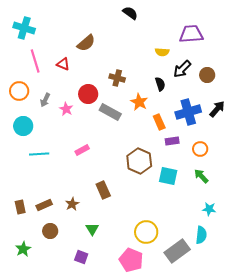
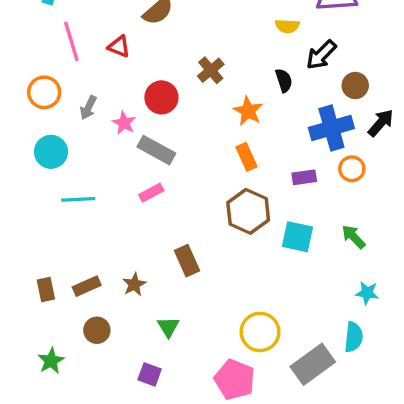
brown circle: (207, 75) -> (355, 86), moved
brown cross: (117, 78) -> (211, 70), turned 35
gray rectangle: (110, 112) -> (156, 150), moved
orange rectangle: (159, 122) -> (246, 157), moved
orange circle: (200, 149) -> (352, 169), moved

